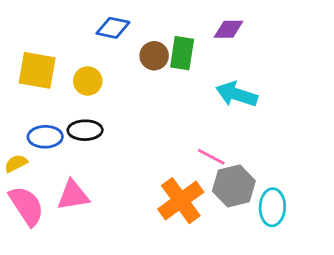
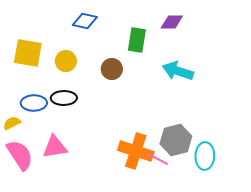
brown circle: (154, 56) -> (112, 69), moved
pink line: (211, 157) -> (158, 159), moved
orange cross: (181, 201) -> (136, 151), turned -36

